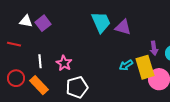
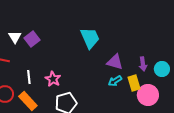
white triangle: (26, 21) -> (15, 37), turned 48
purple triangle: (123, 27) -> (115, 62), moved
yellow rectangle: (145, 67) -> (134, 83), size x0.7

